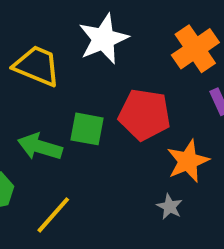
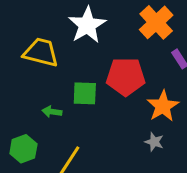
green arrow: (40, 147) -> (52, 112), size x0.6

